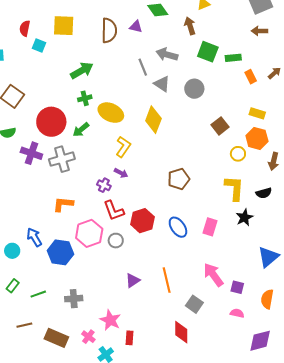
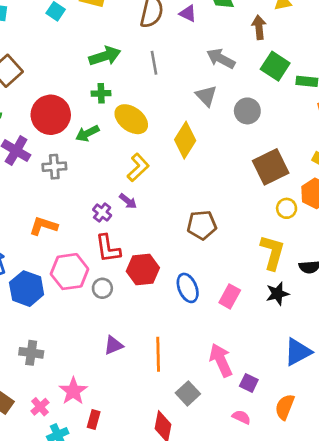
gray line: (143, 67) -> (154, 63), moved
brown square: (220, 126) -> (271, 167), size x1.5
gray cross: (62, 159) -> (54, 167), size x0.7

